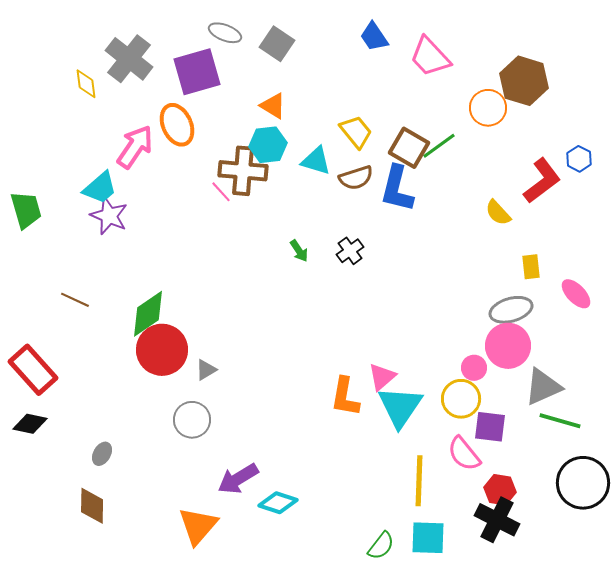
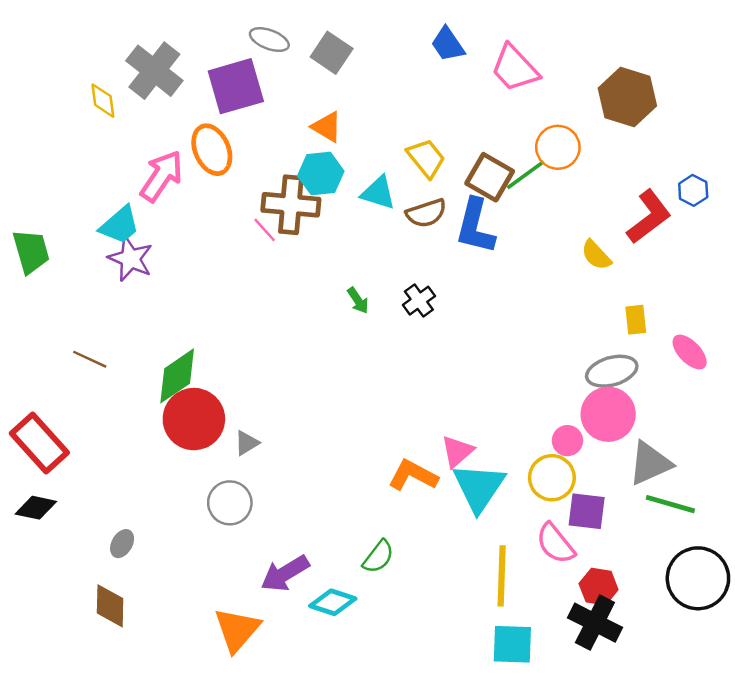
orange circle: (488, 108) -> (558, 147), moved
orange L-shape: (345, 397) -> (413, 475), turned 108
green semicircle: (381, 546) -> (378, 557), moved

